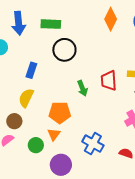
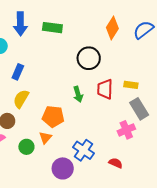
black circle: (64, 50) -> (89, 58), moved
blue rectangle: (31, 70) -> (18, 72), moved
purple circle: (61, 165) -> (63, 168), moved

